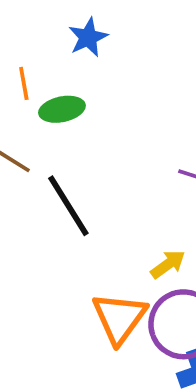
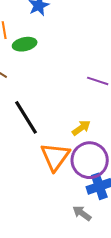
black line: (68, 206) -> (26, 117), moved

